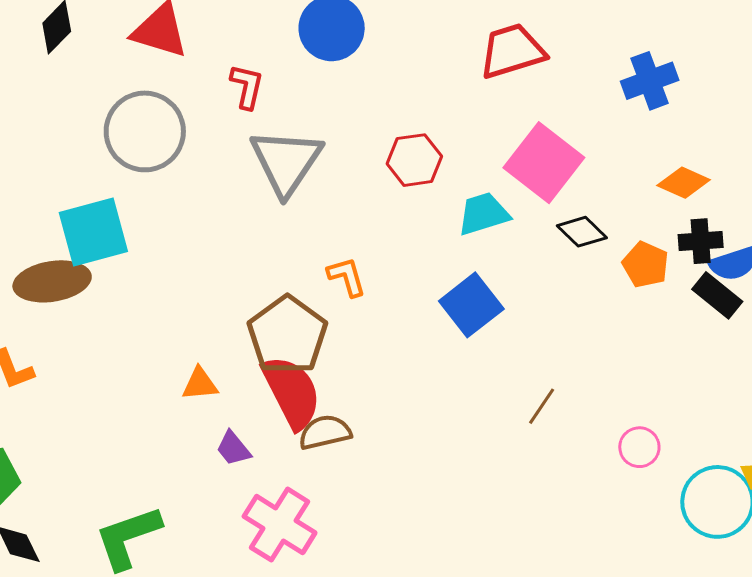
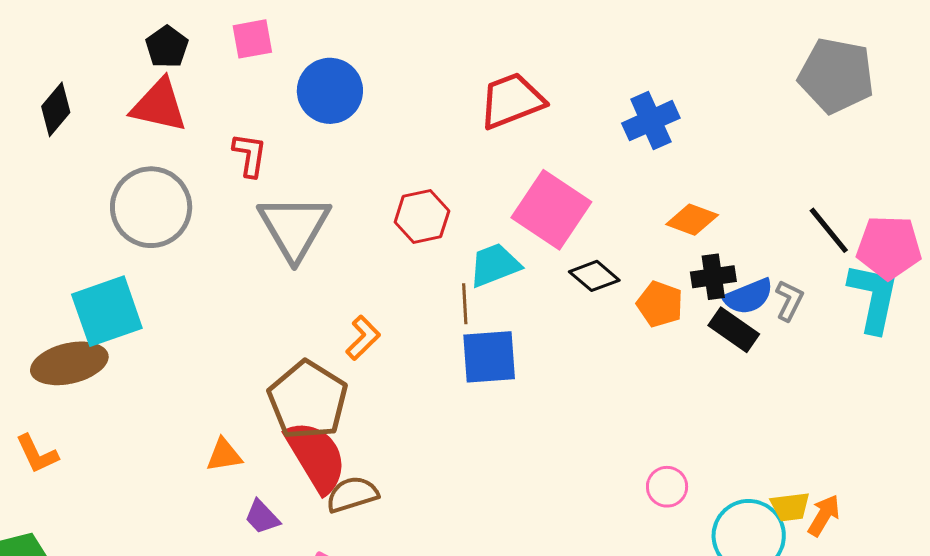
orange L-shape: (347, 277) -> (363, 338), turned 66
blue square: (471, 305) -> (489, 357), turned 38
brown line: (542, 406) -> (465, 304), moved, turned -33

